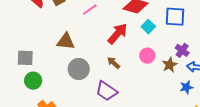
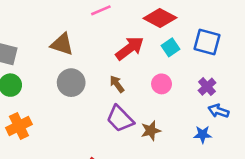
brown star: (170, 65) -> (151, 131), moved
purple trapezoid: (107, 91) -> (120, 119), moved

